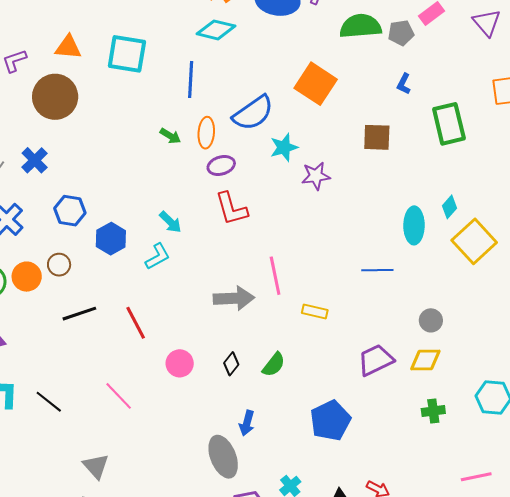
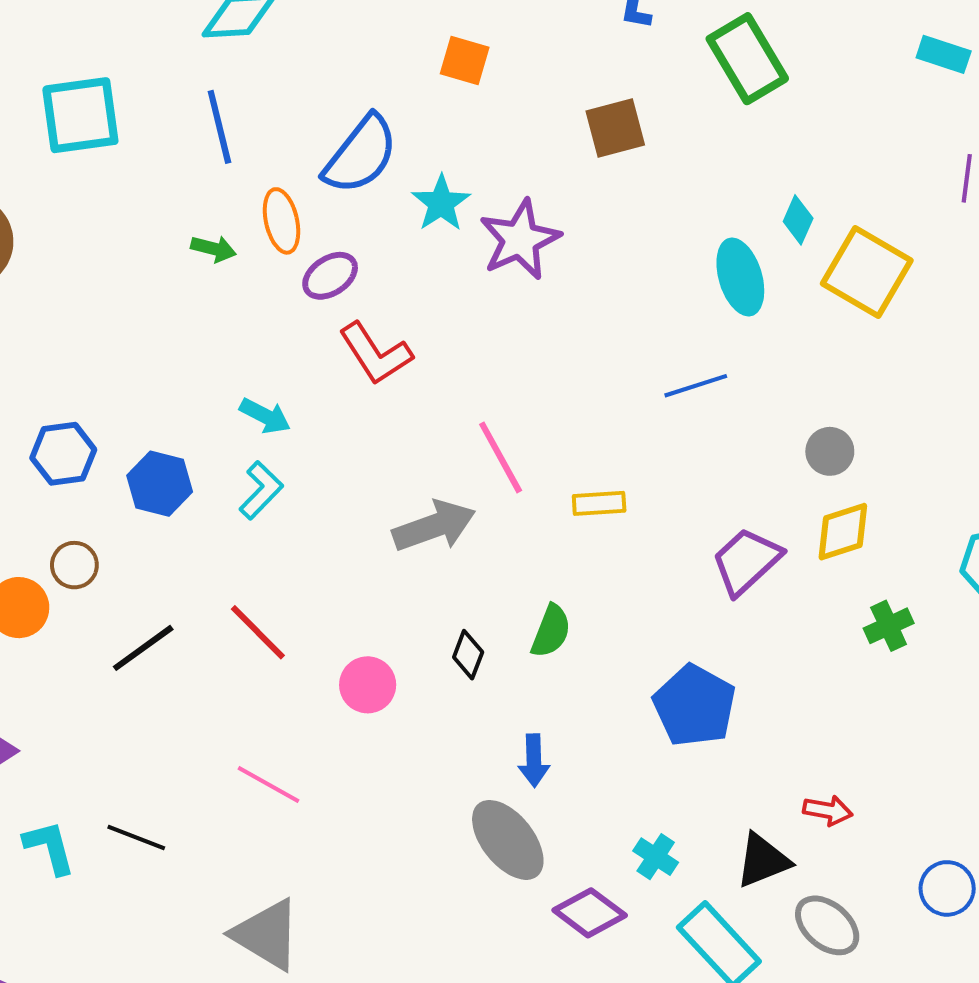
orange square: (316, 84) -> (465, 60), size x0.6
purple star: (316, 176) -> (520, 240), size x1.4
gray triangle: (96, 466) -> (266, 935), size x1.4

